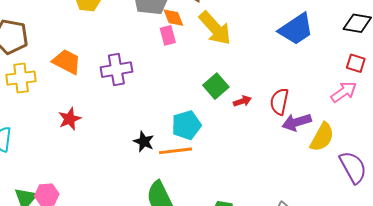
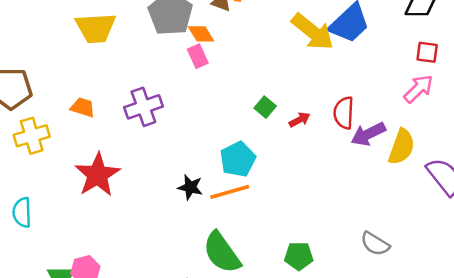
yellow arrow: (215, 28) -> (313, 32), moved
orange trapezoid: (67, 62) -> (83, 107), size x0.7
green square: (216, 86) -> (265, 107), size x0.7
red star: (70, 119) -> (97, 175), size x1.6

